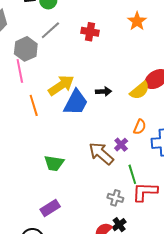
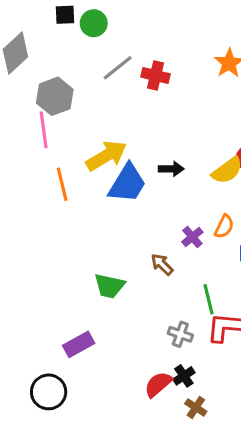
gray line: (50, 30) -> (118, 68), moved
purple cross: (121, 145) -> (192, 237), moved
brown arrow: (101, 153) -> (162, 264), size x0.6
green trapezoid: (54, 163) -> (110, 286), moved

